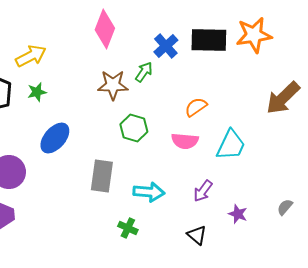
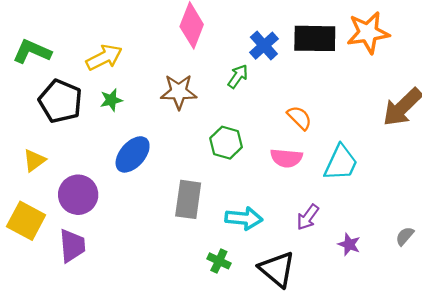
brown star: (113, 85) -> (179, 92), moved
orange semicircle: (196, 107) -> (299, 118), turned 80
black triangle: (197, 235) -> (277, 269), moved, size x1.6

